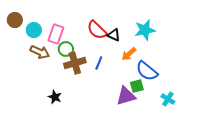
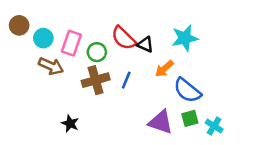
green circle: (66, 49) -> (97, 52), moved
green square: (137, 86) -> (190, 118), moved
purple triangle: (126, 96) -> (161, 122), turned 35

